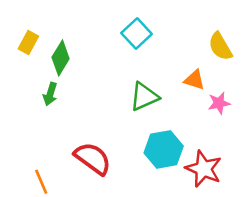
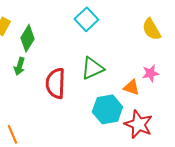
orange triangle: (195, 80) -> (131, 87), moved
red semicircle: (93, 158) -> (55, 83), moved, turned -124

